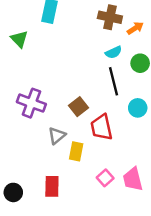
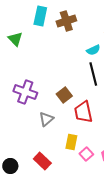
brown cross: (110, 17) -> (66, 21), moved, turned -30
yellow rectangle: (76, 151) -> (71, 142), moved
red rectangle: (52, 186) -> (42, 161), turned -48

